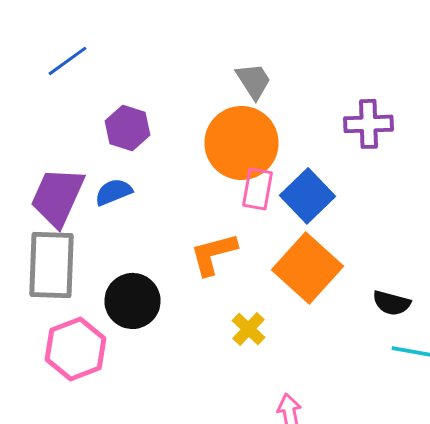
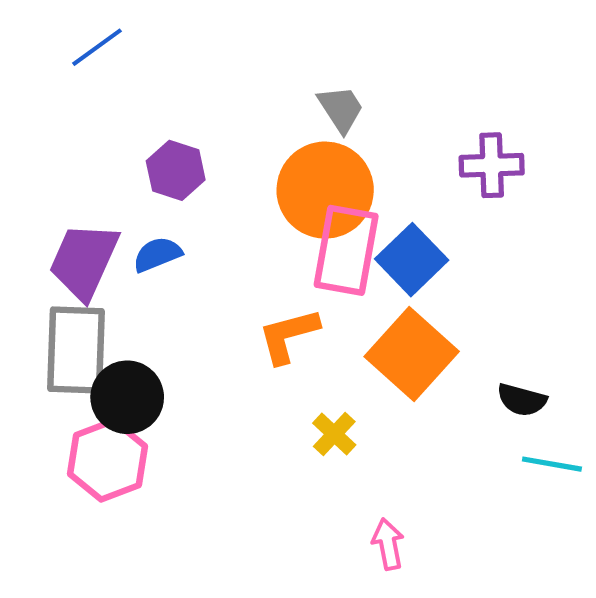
blue line: (68, 61) -> (97, 47), moved
pink rectangle: (258, 189) -> (346, 250), size x1.6
black circle: (132, 301) -> (127, 397), moved

